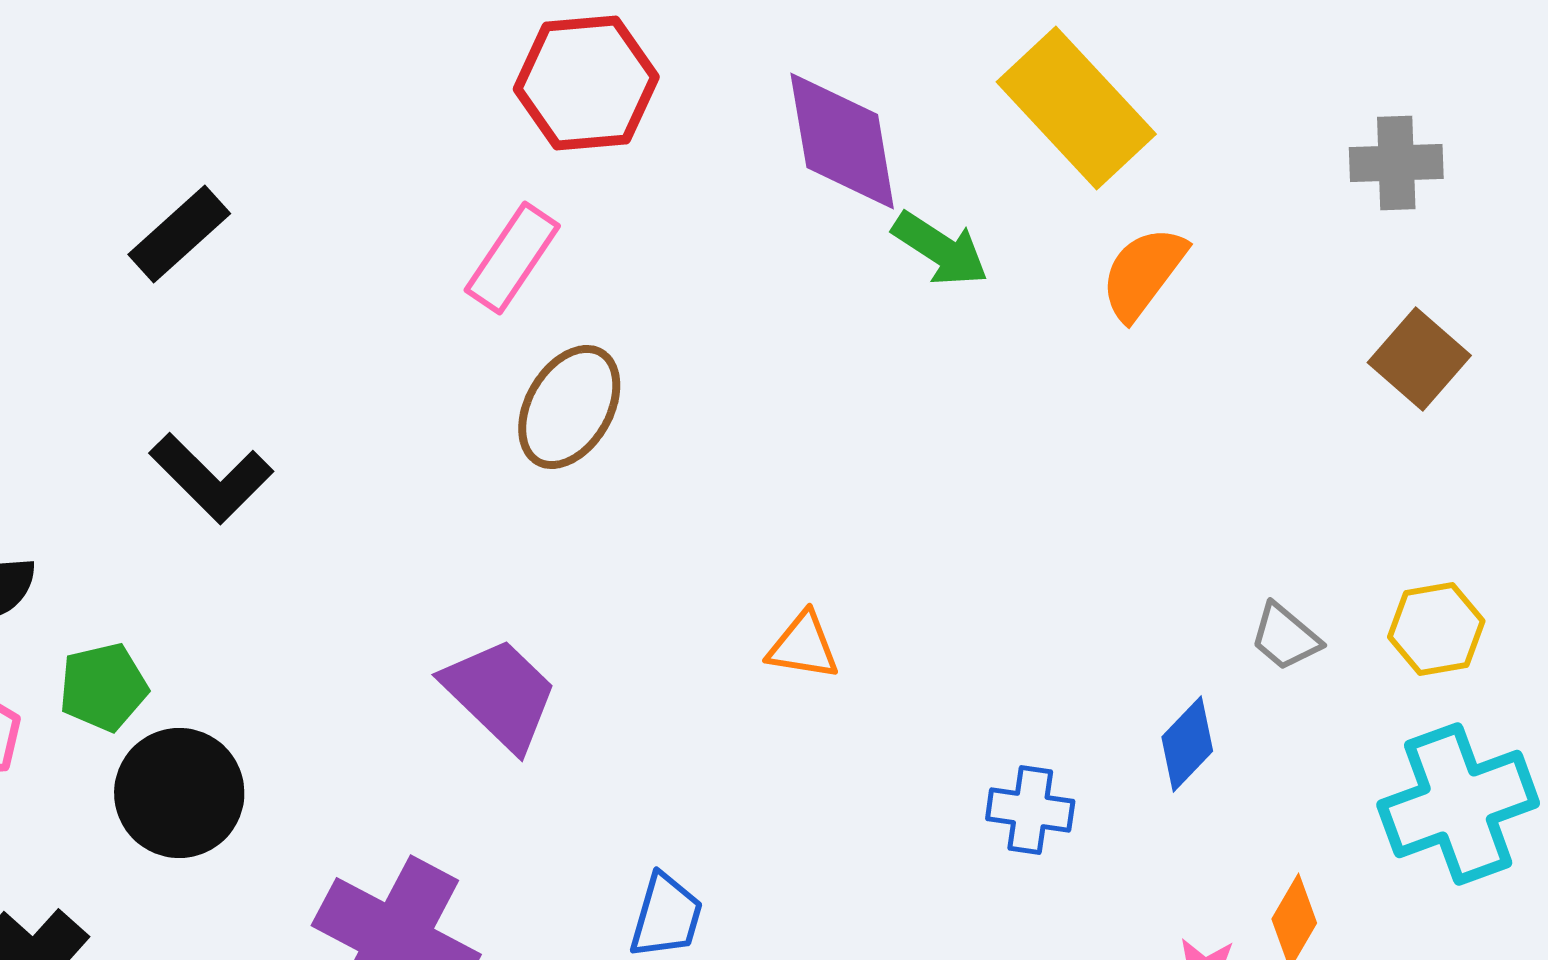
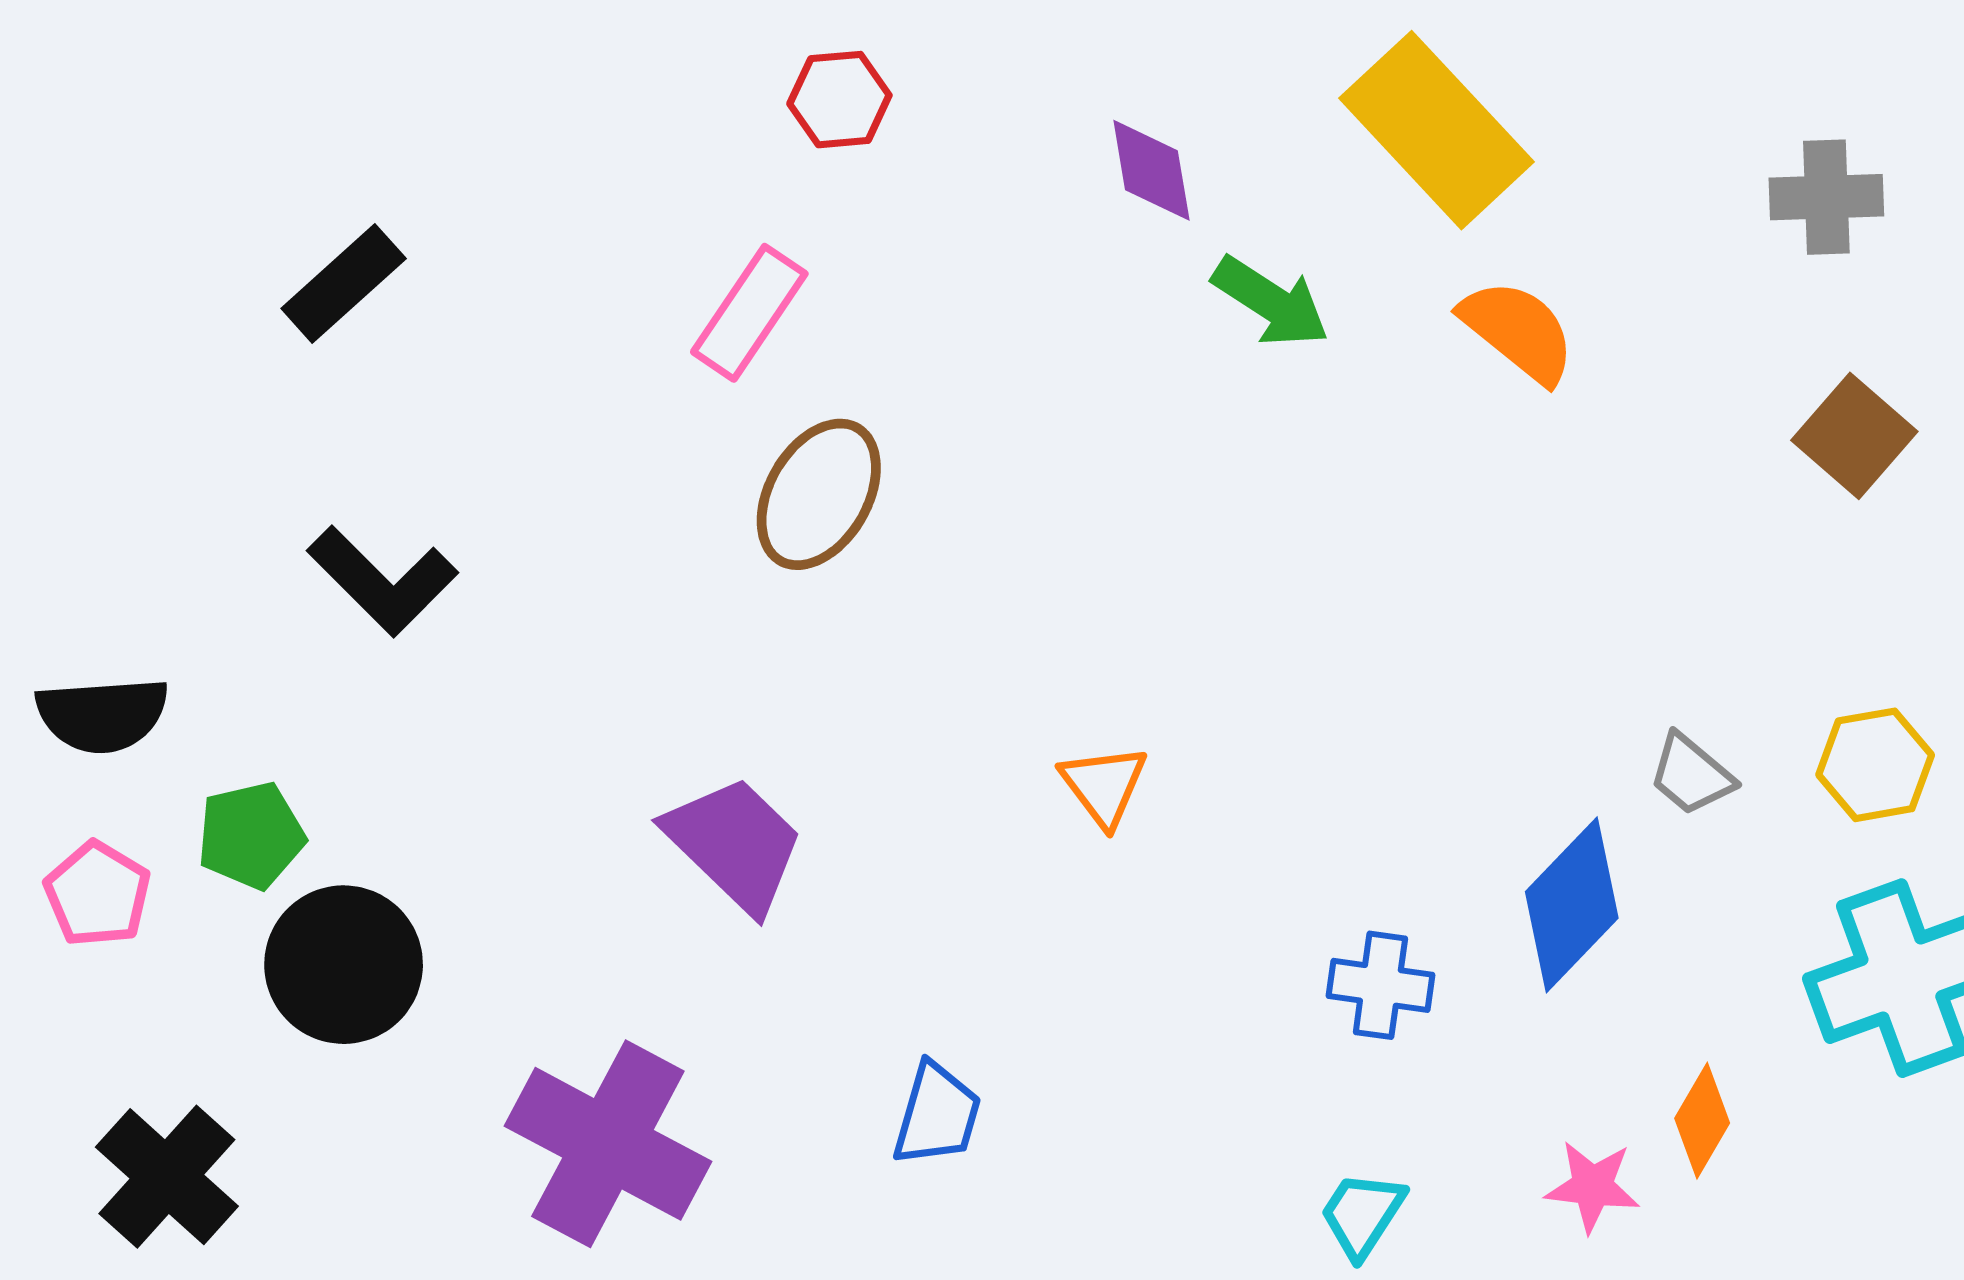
red hexagon: (586, 83) -> (839, 100), size x0.6
purple diamond: (842, 141) -> (1151, 170), size x0.6
orange semicircle: (1143, 273) -> (1518, 331), turned 92
orange triangle: (803, 646) -> (1104, 786), turned 44
blue diamond: (1187, 744) -> (1572, 905), size x1.5

